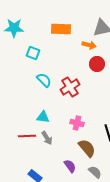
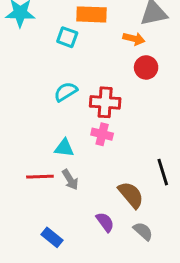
cyan square: (33, 53) -> (67, 37), moved
cyan semicircle: (44, 80) -> (66, 92), turned -77
red cross: (70, 87) -> (105, 102), turned 36
pink cross: (77, 123) -> (102, 134), moved

